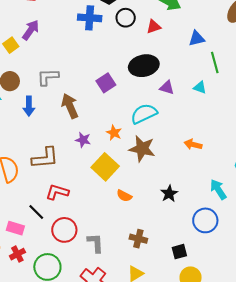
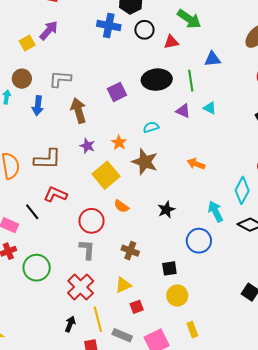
green line: (215, 62) -> (191, 81), moved
purple triangle: (167, 88) -> (183, 111), moved
cyan semicircle: (144, 114) -> (151, 127), size x0.6
red circle: (64, 230) -> (91, 221), moved

